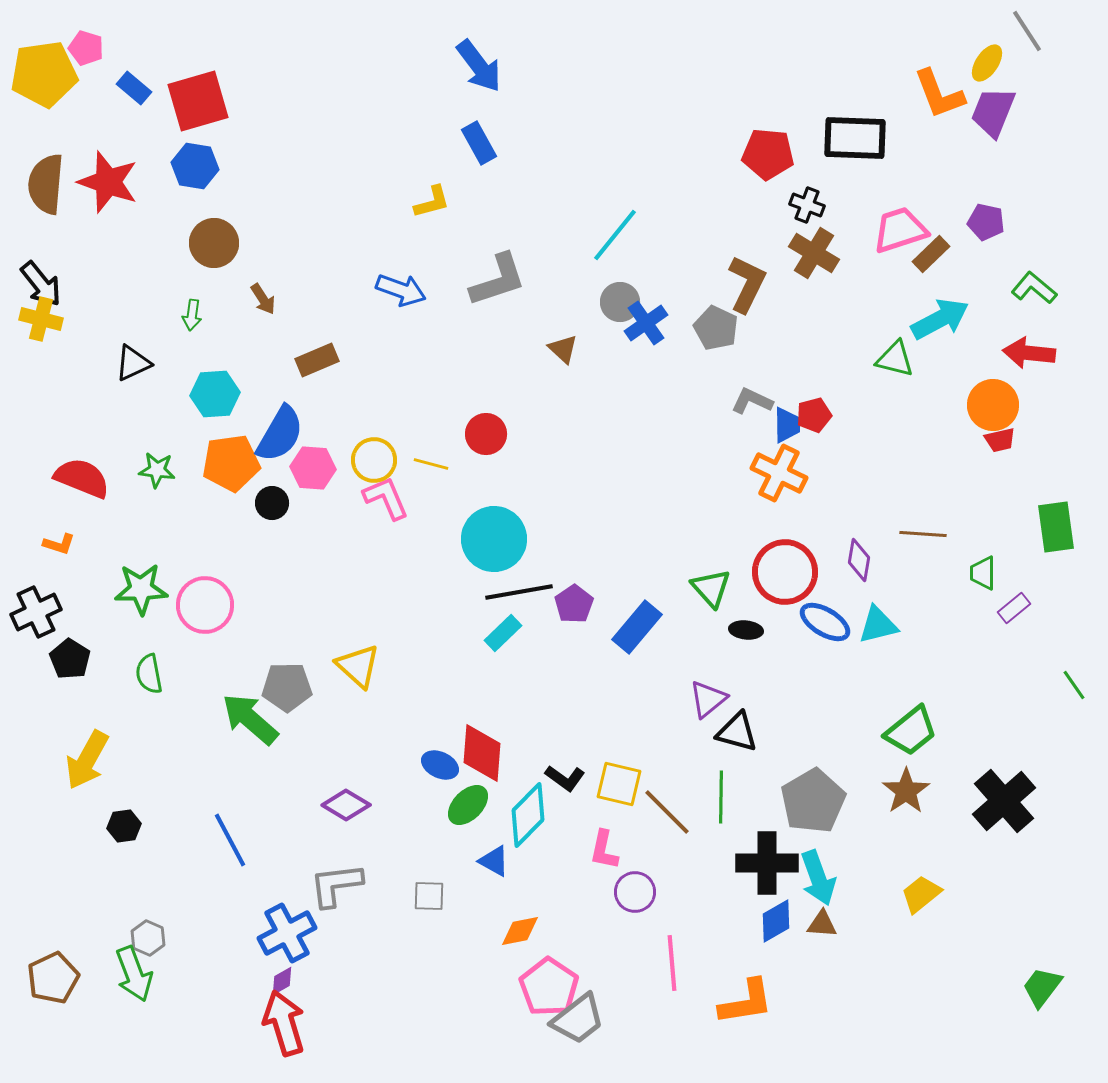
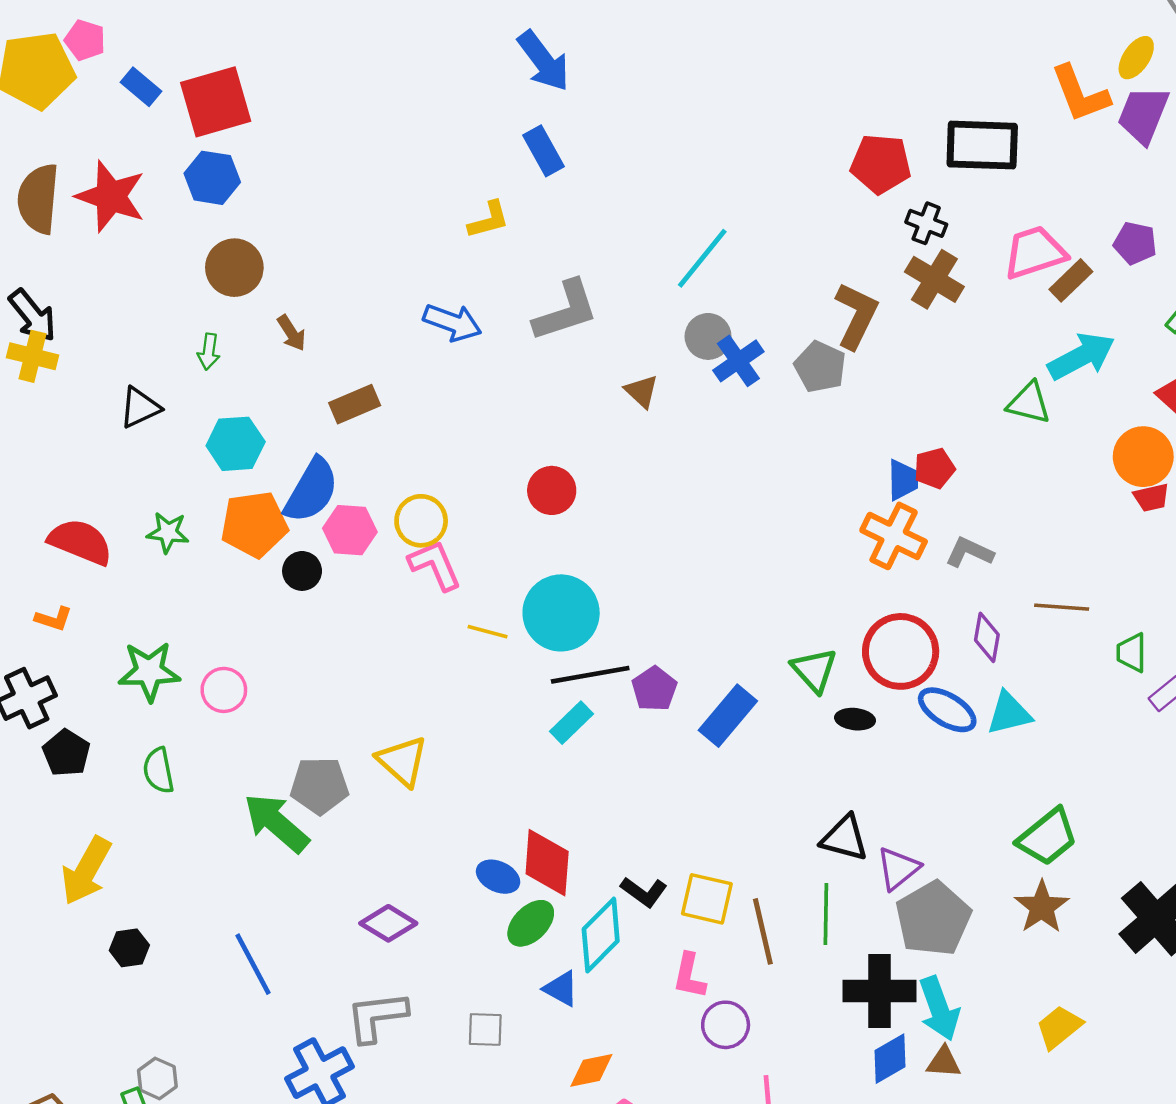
gray L-shape: (752, 401) -> (969, 552), moved
yellow line: (431, 464) -> (488, 632), moved
pink circle: (205, 605) -> (224, 690), size x0.7
purple triangle: (708, 699) -> (898, 868), moved
brown line: (667, 812) -> (763, 931), turned 32

